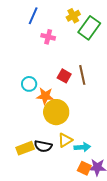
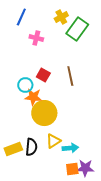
red square: (64, 76) -> (43, 75), moved
cyan circle: (29, 84) -> (25, 85), moved
black semicircle: (43, 146) -> (31, 147), turned -96
orange square: (84, 168) -> (72, 169), turned -32

